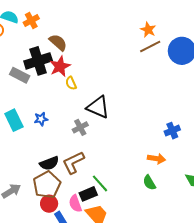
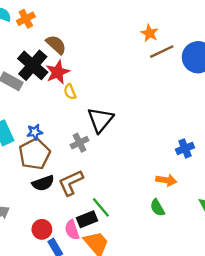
orange star: (148, 30) -> (149, 33), moved
black cross: (38, 61) -> (33, 65), turned -32
black triangle: (98, 107) -> (100, 120), turned 45
brown pentagon: (47, 185) -> (35, 154), moved

